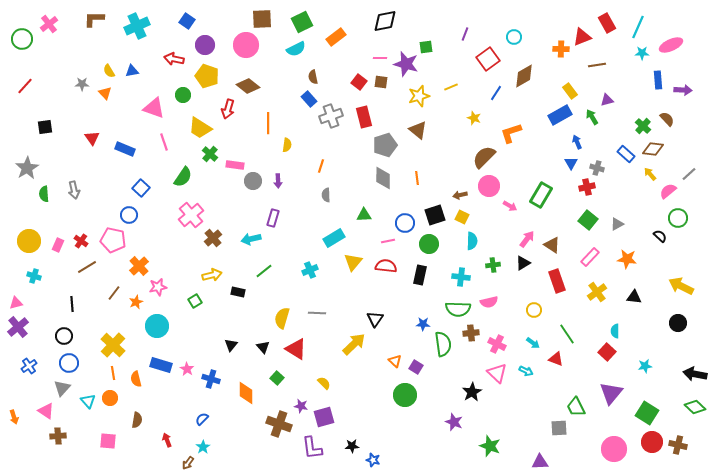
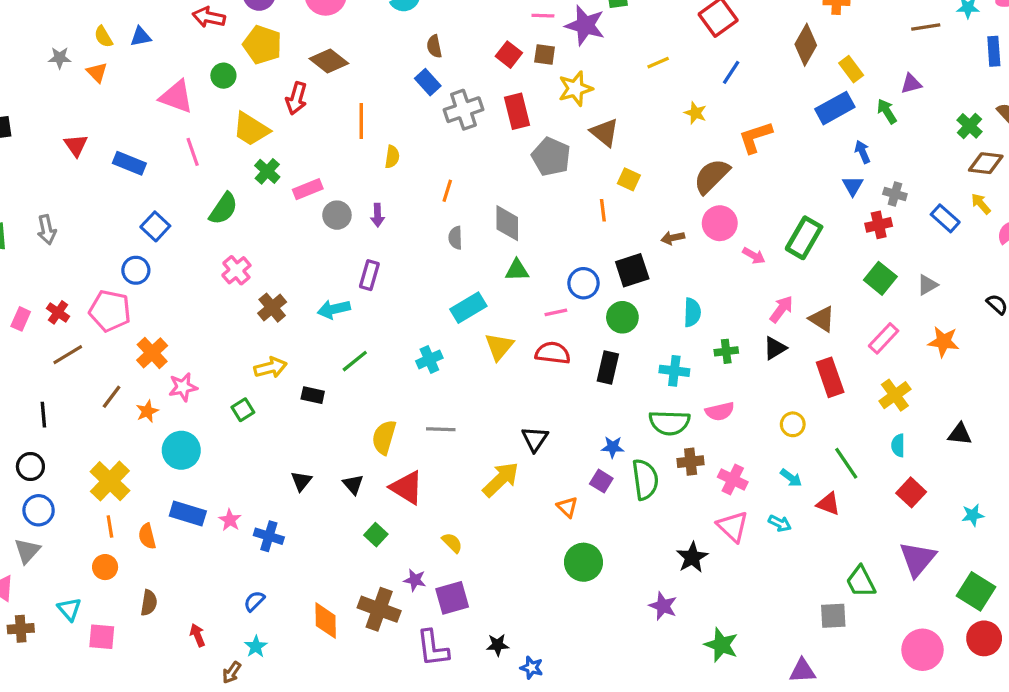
brown line: (597, 65) -> (926, 27), moved
brown diamond: (524, 76) -> (806, 45), moved, turned -30
yellow star: (419, 96) -> (575, 89), moved
gray pentagon: (385, 145) -> (551, 157), turned -30
blue rectangle: (626, 154) -> (945, 218), moved
pink rectangle: (235, 165) -> (308, 189), turned -30
gray diamond: (383, 178) -> (507, 223), moved
pink cross: (191, 215) -> (236, 270), size x0.7
yellow square: (462, 217) -> (629, 179), moved
black triangle: (634, 297) -> (960, 434), moved
cyan semicircle: (615, 331) -> (898, 445), moved
purple square: (416, 367) -> (601, 481), moved
orange diamond: (246, 393) -> (326, 621), moved
cyan triangle: (88, 401) -> (69, 609), moved

